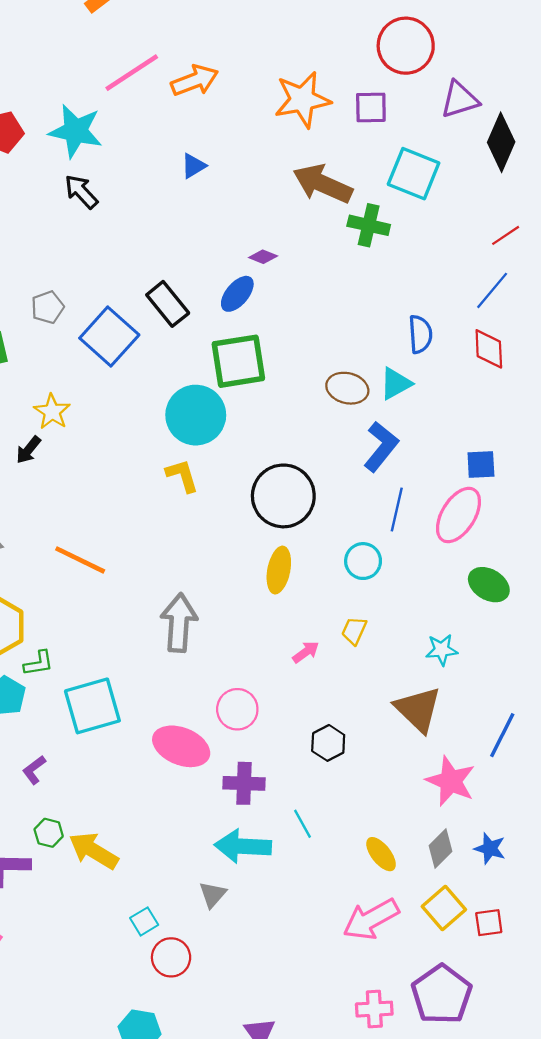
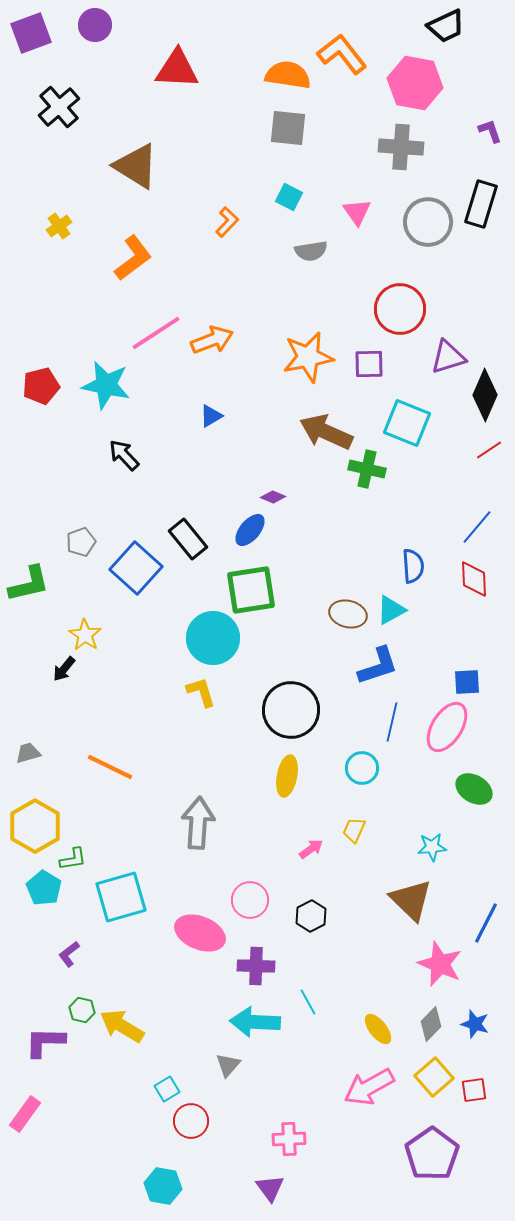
black arrow: (81, 192) -> (124, 455), moved
red line: (506, 235) -> (489, 450), moved
blue L-shape: (381, 447) -> (378, 666), turned 33
black hexagon: (328, 743) -> (311, 916), moved
pink cross: (374, 1009) -> (289, 1139), moved

